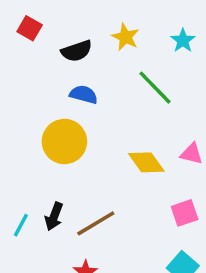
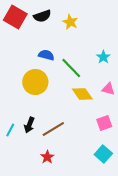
red square: (30, 28) -> (15, 17), size x1.6
cyan star: (183, 40) -> (103, 57), moved
black semicircle: (77, 51) -> (42, 16), moved
green line: (155, 88) -> (71, 68), moved

